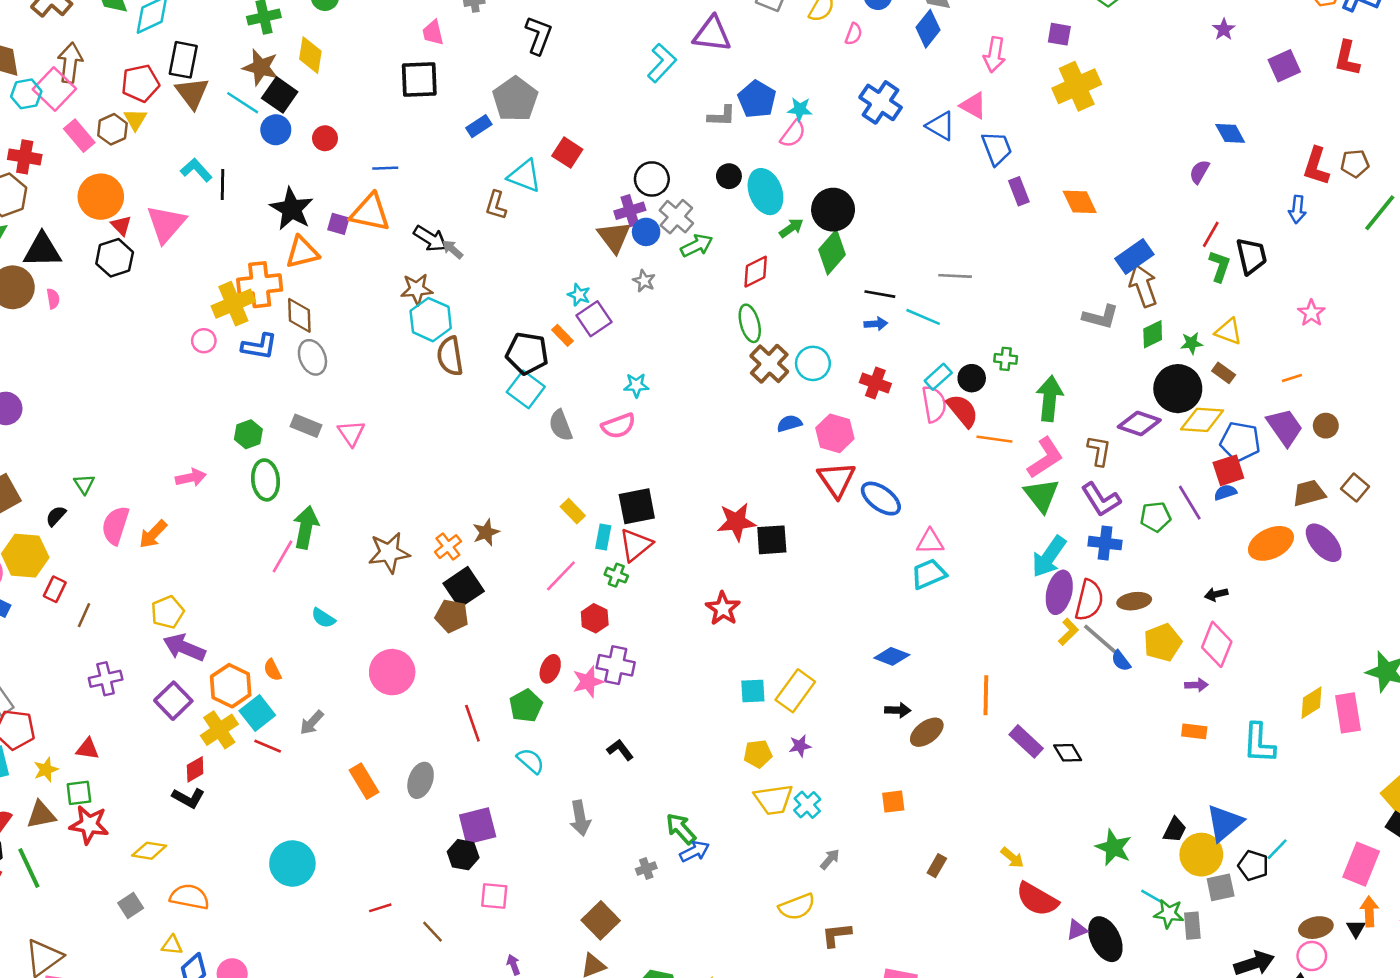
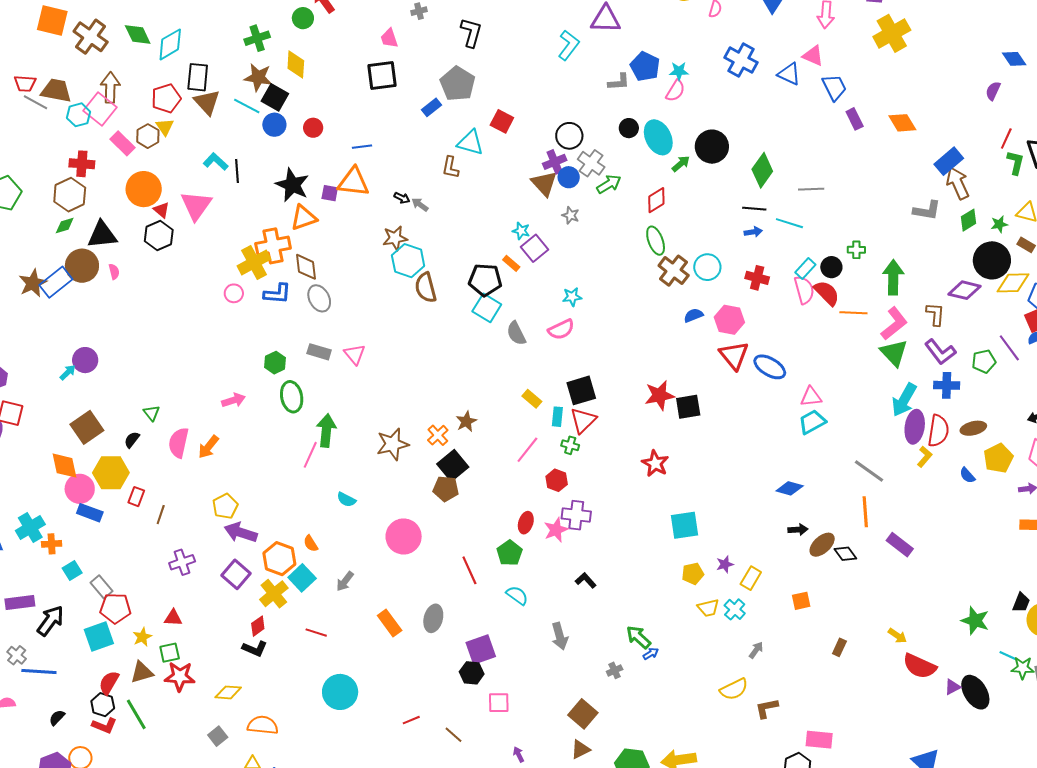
black arrow: (430, 239) -> (402, 198), size x0.6
green diamond: (832, 252) -> (762, 170), moved
gray line: (1101, 640) -> (869, 471), moved
cyan square: (753, 691) -> (684, 525), size x1.4
yellow rectangle: (795, 691) -> (751, 578), moved, size x0.7
red line: (268, 746) -> (316, 633), moved
black diamond: (1068, 753) -> (845, 554), moved
yellow trapezoid: (774, 800) -> (708, 608), size x0.7
blue arrow: (695, 851) -> (651, 654), size x0.7

